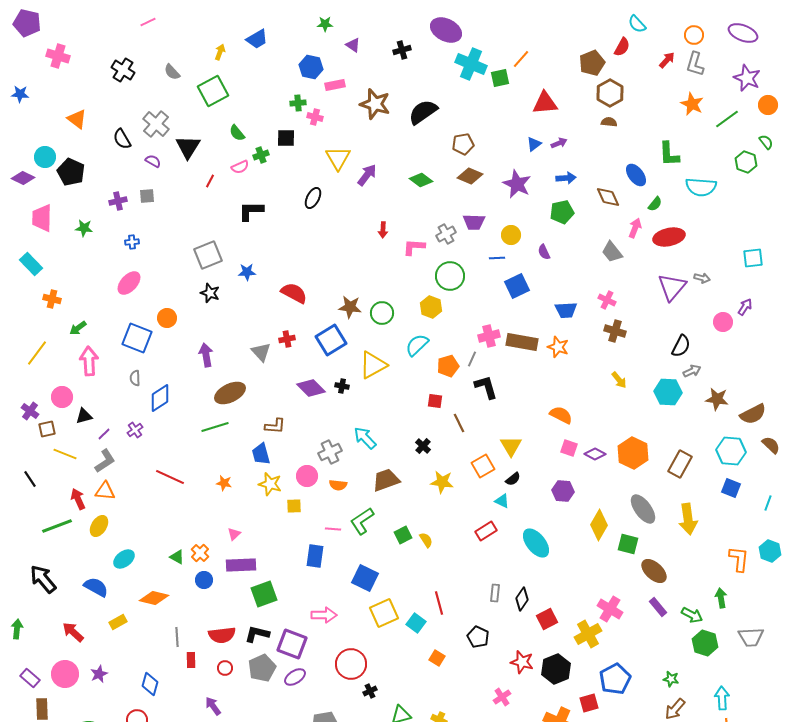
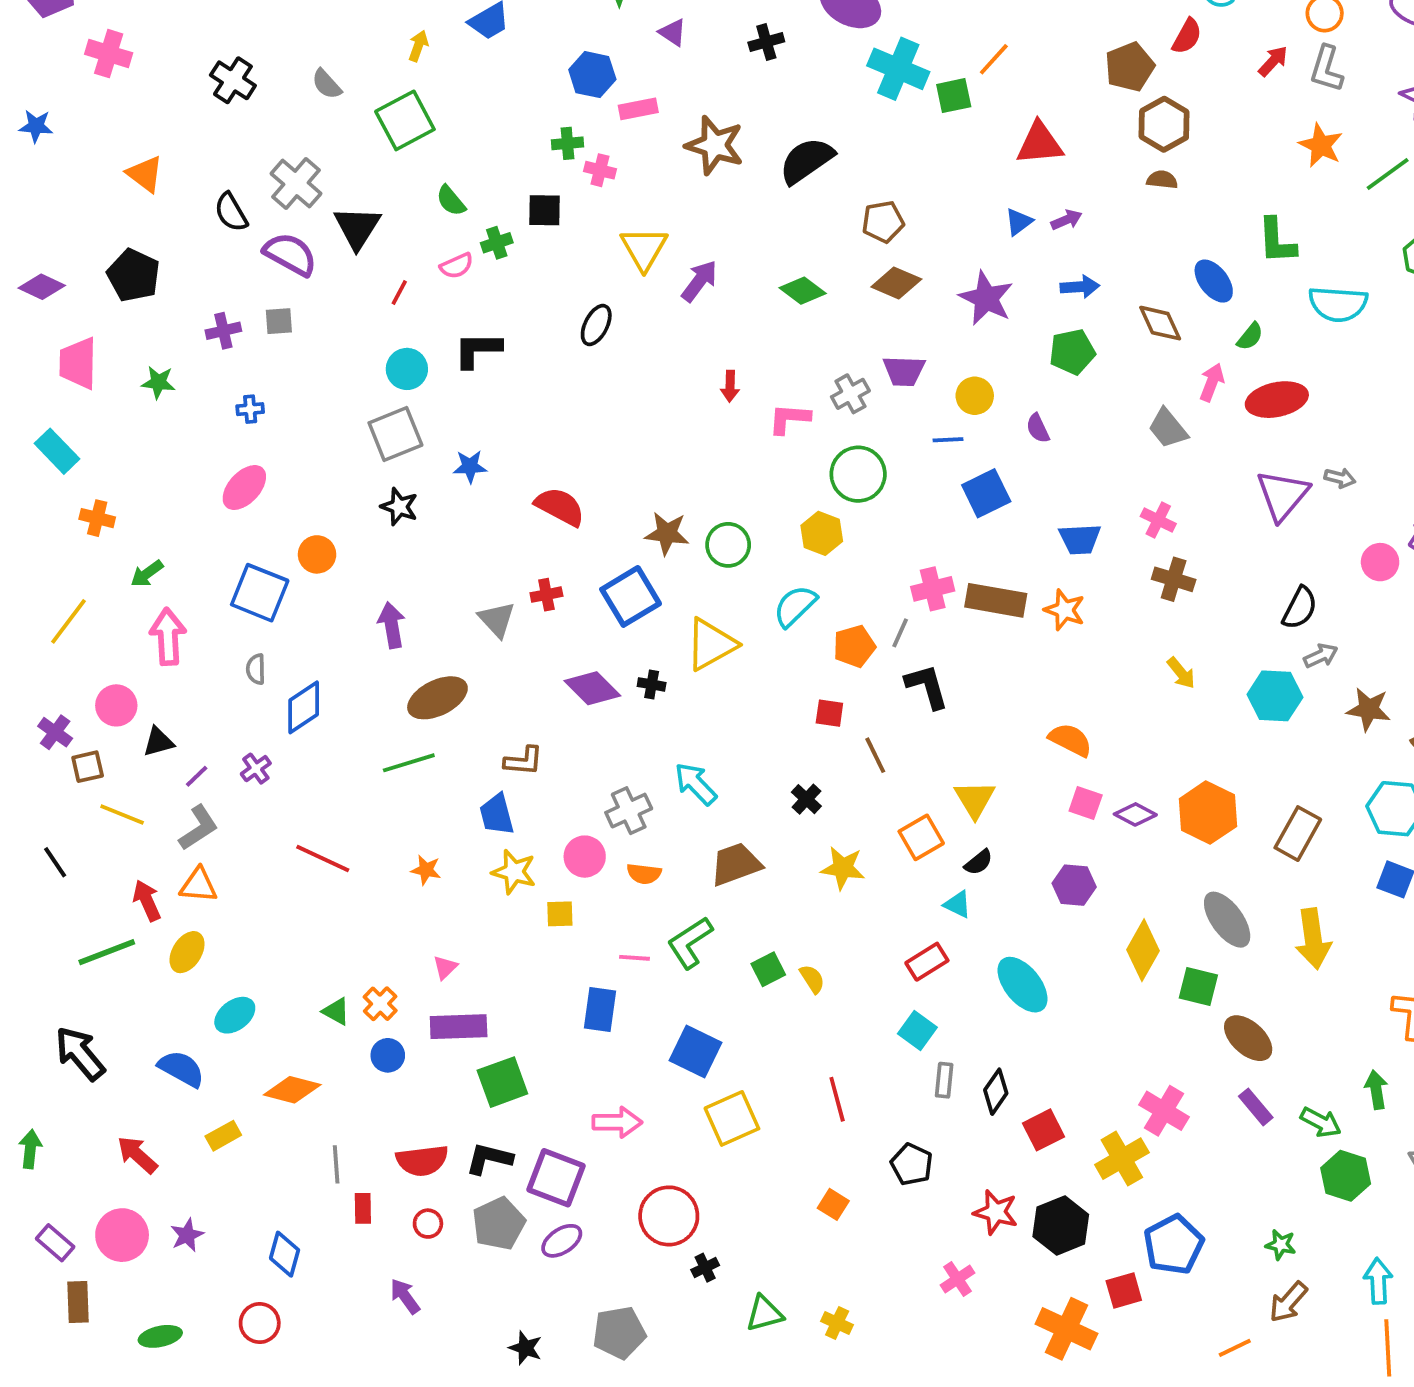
cyan circle: (45, 157) -> (407, 369), moved
purple semicircle: (153, 161) -> (290, 254), size x1.8
cyan square: (416, 623) -> (917, 1030), moved

